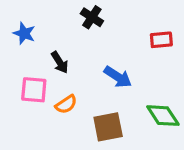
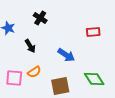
black cross: (92, 17) -> (40, 18), moved
pink square: (34, 90) -> (14, 78), moved

